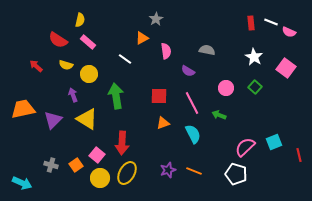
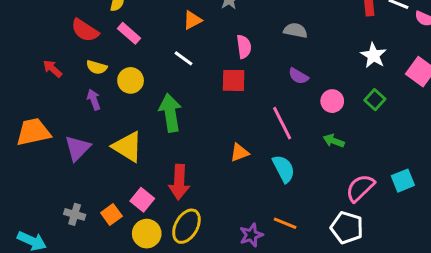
orange triangle: (142, 38) -> (192, 20), moved
gray semicircle: (207, 50) -> (295, 30), moved
purple semicircle: (188, 71) -> (298, 76), moved
purple arrow: (73, 95) -> (94, 100), moved
red square: (159, 96) -> (234, 80), moved
green arrow: (219, 115) -> (334, 141), moved
purple star: (168, 170) -> (251, 235), moved

